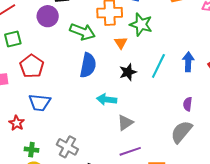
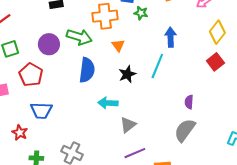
purple circle: (48, 16) -> (49, 44), moved
green star: (141, 24) -> (141, 13), moved, size x0.6
blue arrow: (188, 62) -> (171, 37), moved

